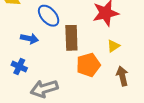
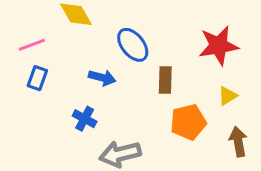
brown rectangle: (71, 38) -> (165, 80), size x0.7

